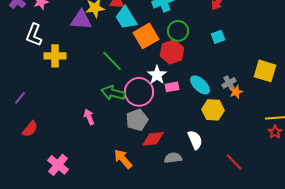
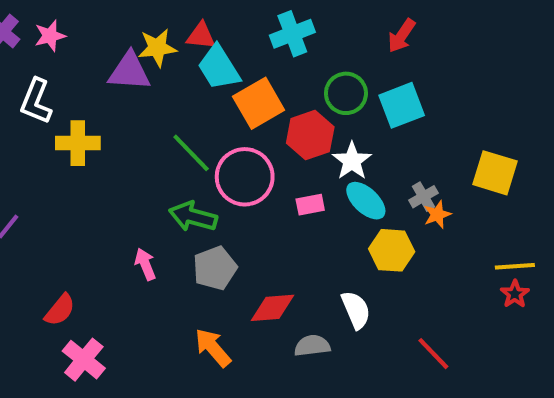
green circle: (178, 31) -> (346, 93), moved
cyan square: (218, 37) -> (402, 105), size x1.6
white star: (157, 75) -> (352, 161), moved
pink circle: (139, 92) -> (245, 177), moved
gray pentagon: (137, 120) -> (215, 268), moved
red semicircle: (30, 129) -> (60, 310), moved

